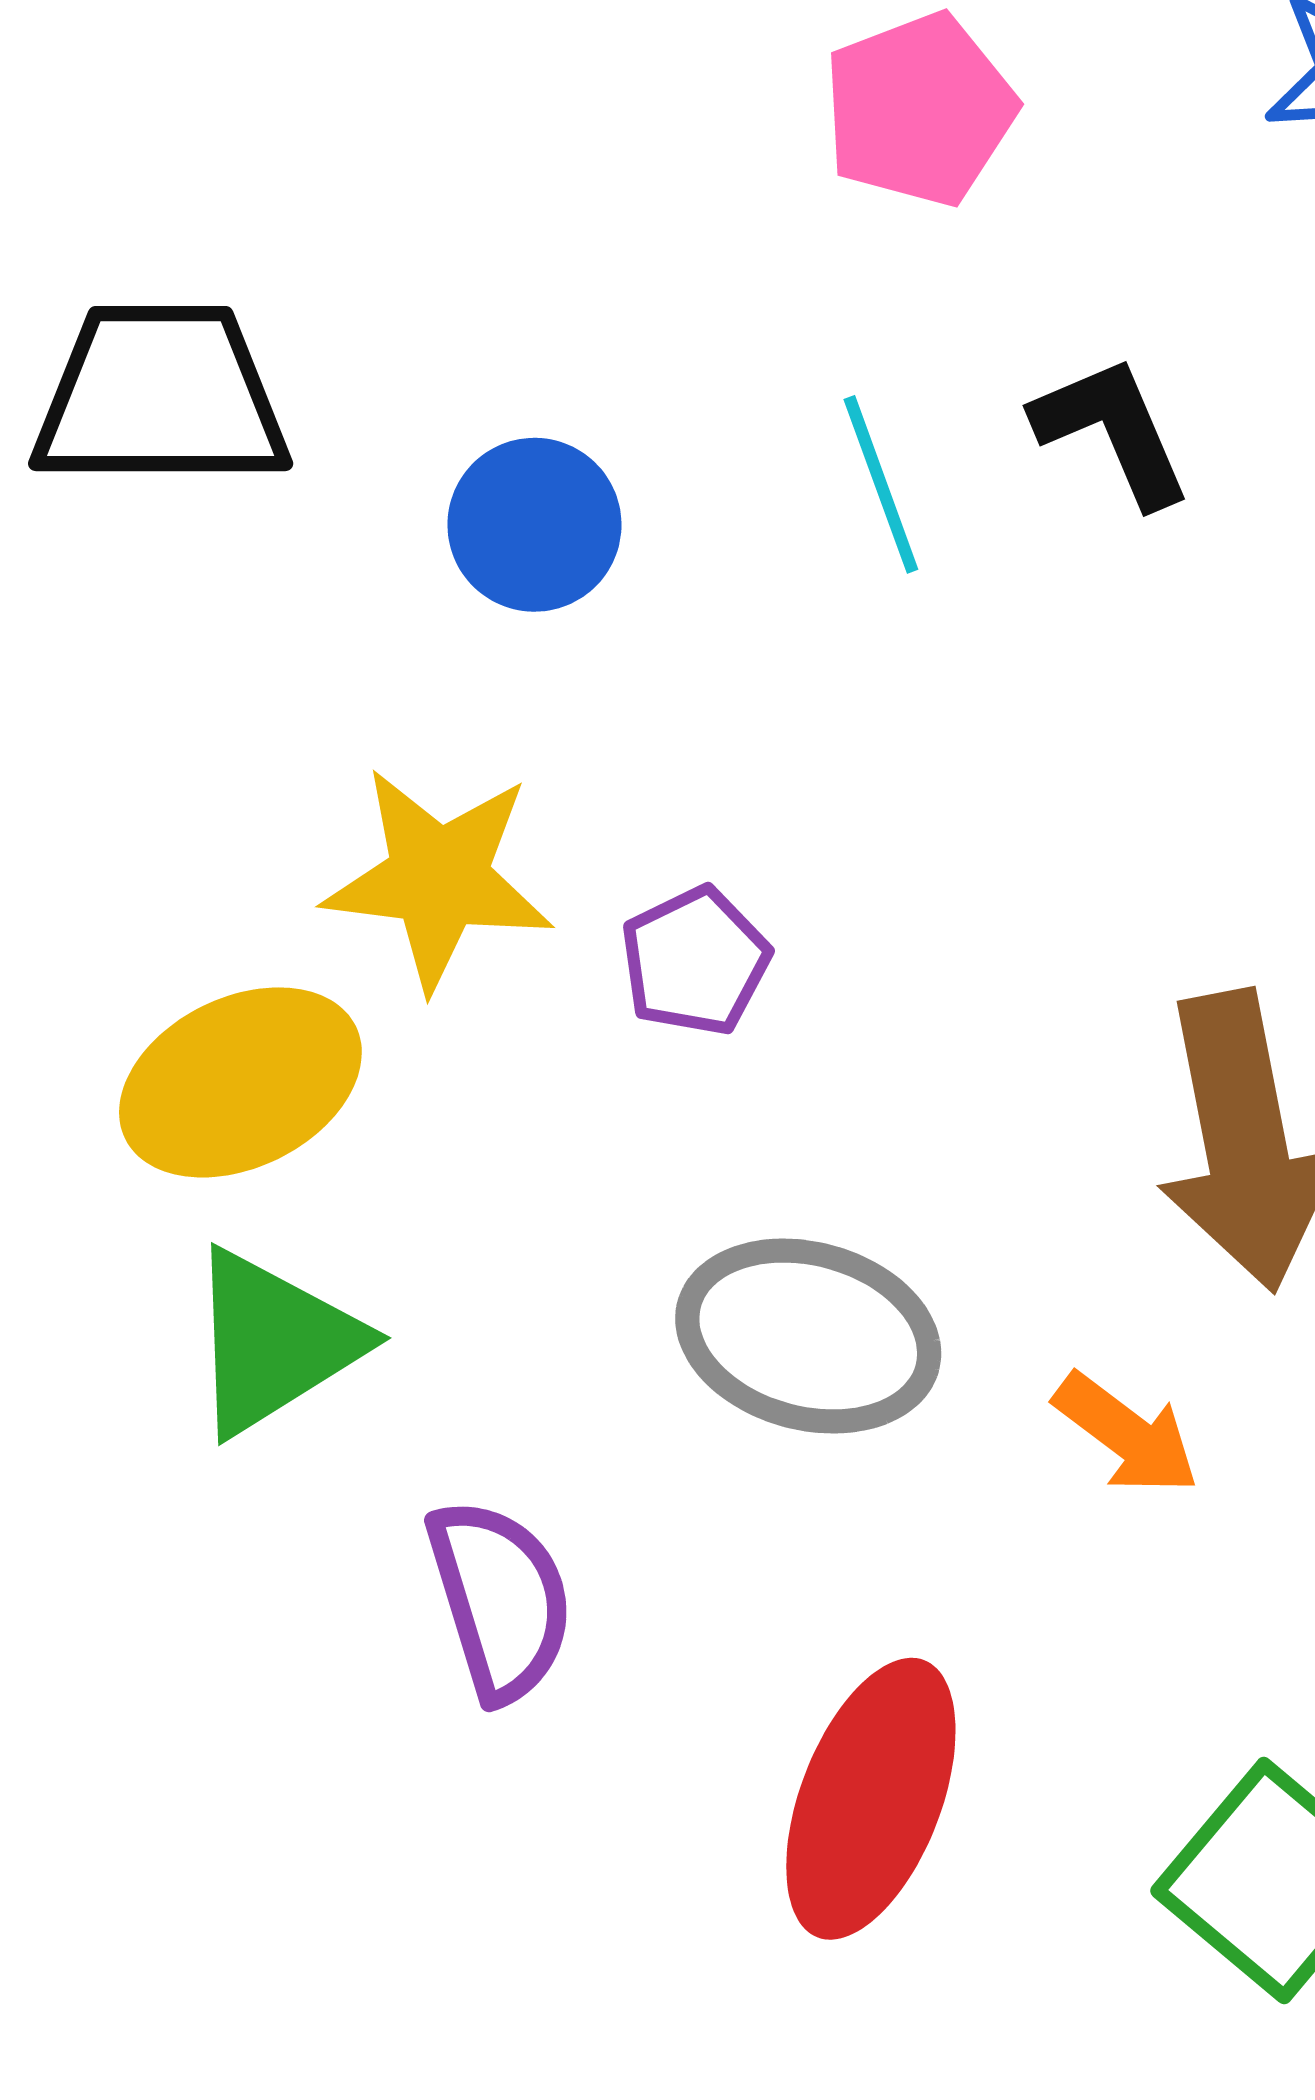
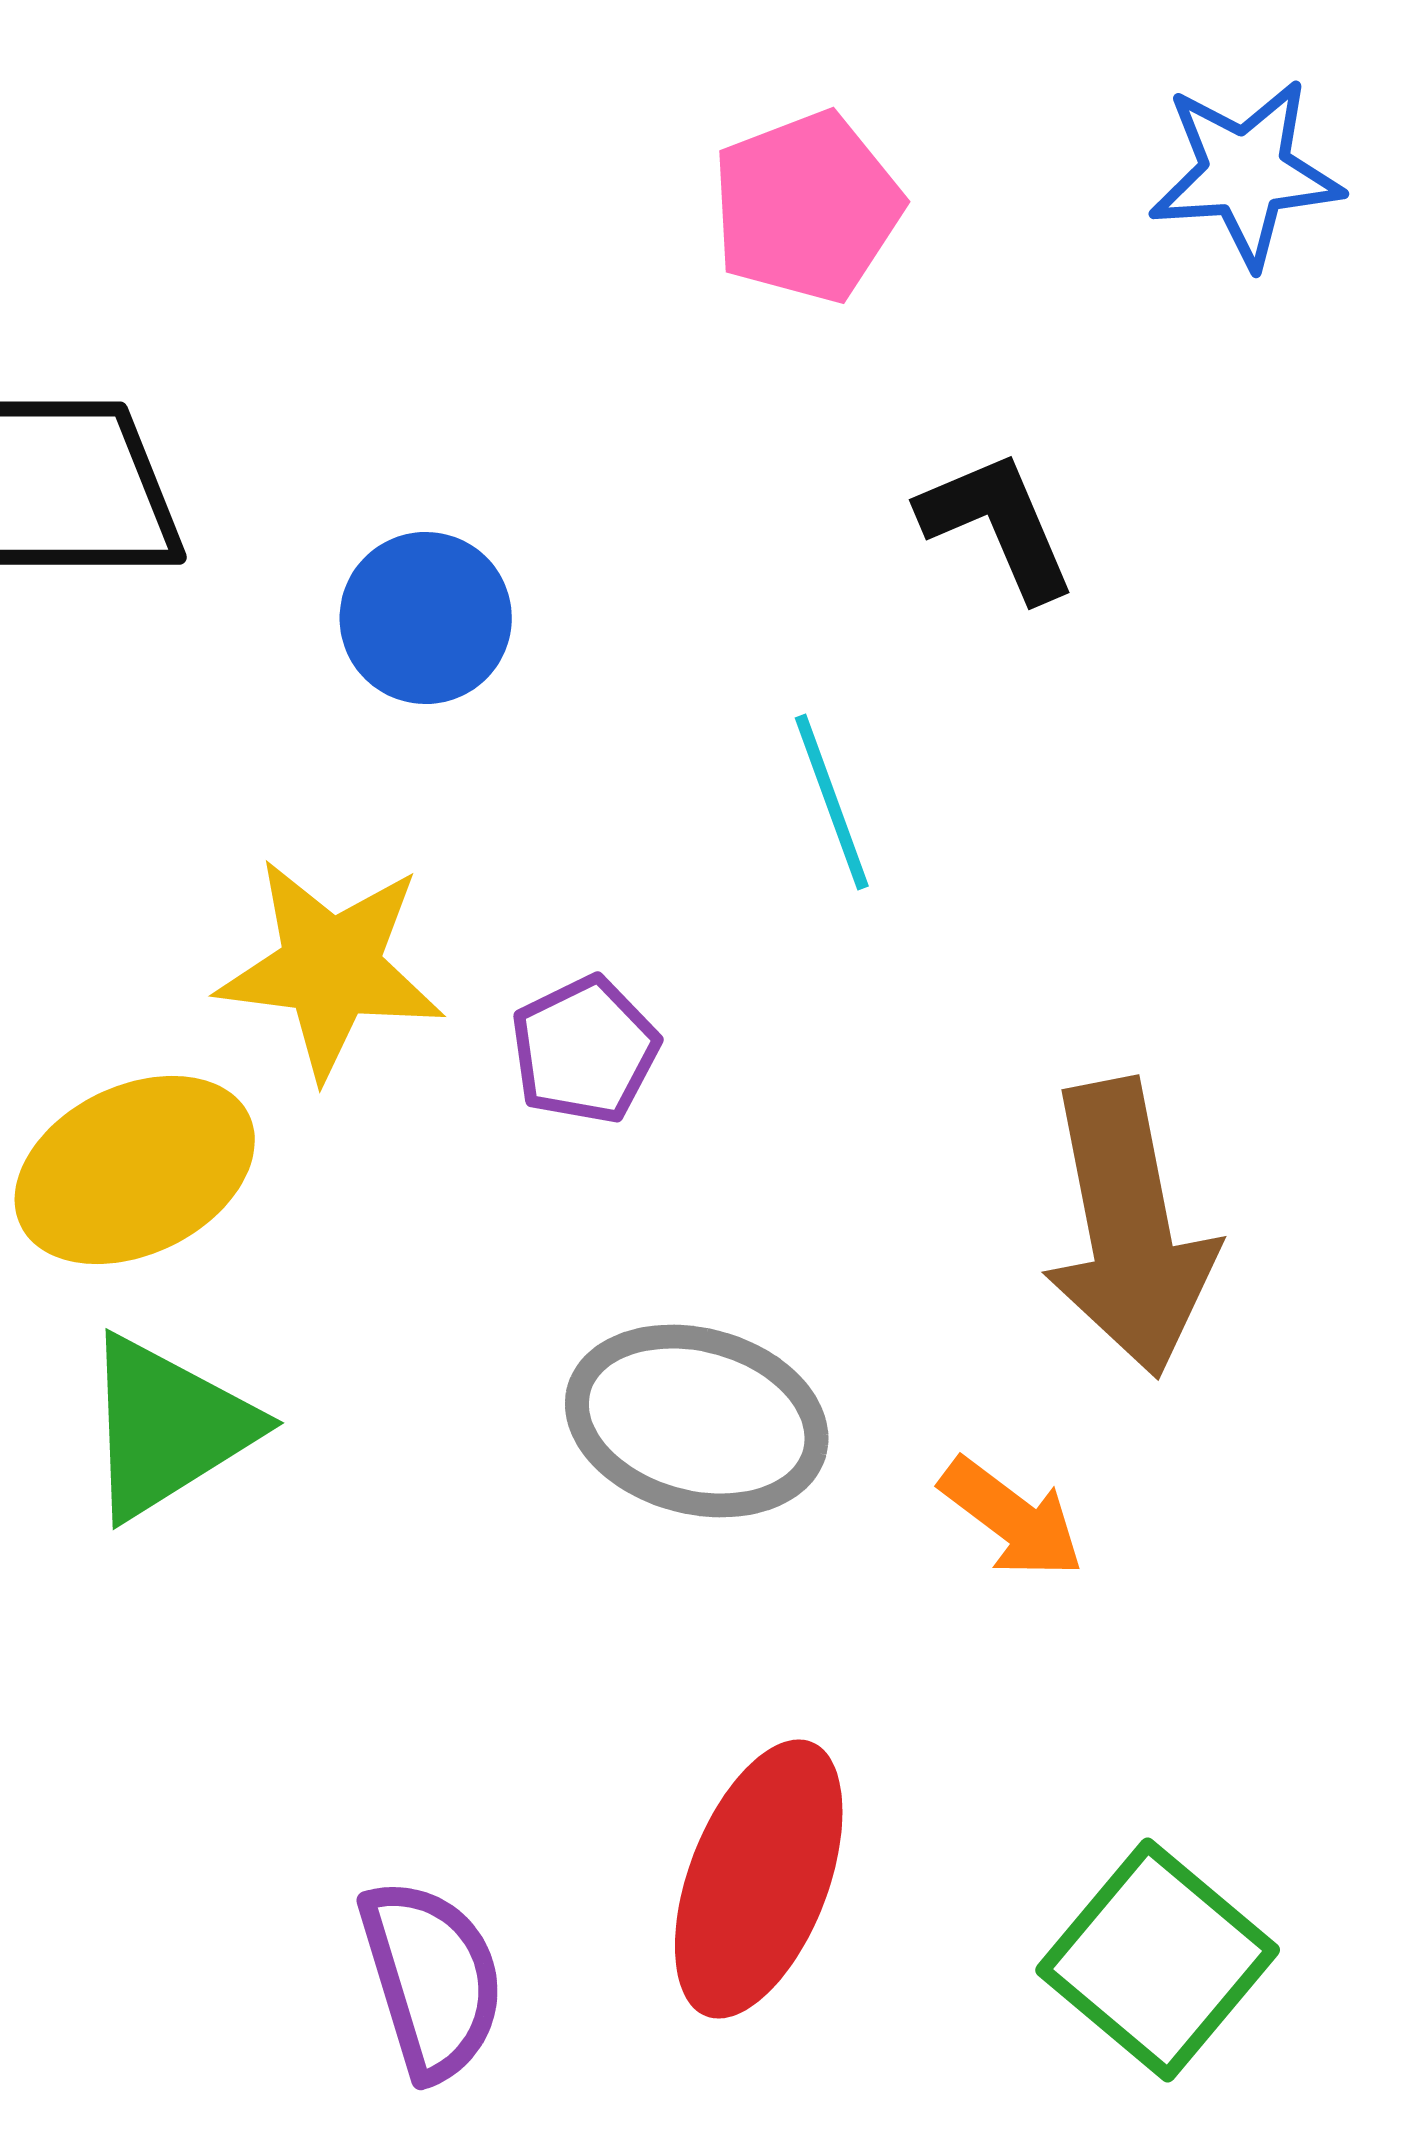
cyan line: (881, 484) -> (832, 802), moved
purple semicircle: (500, 1600) -> (432, 1979), moved

